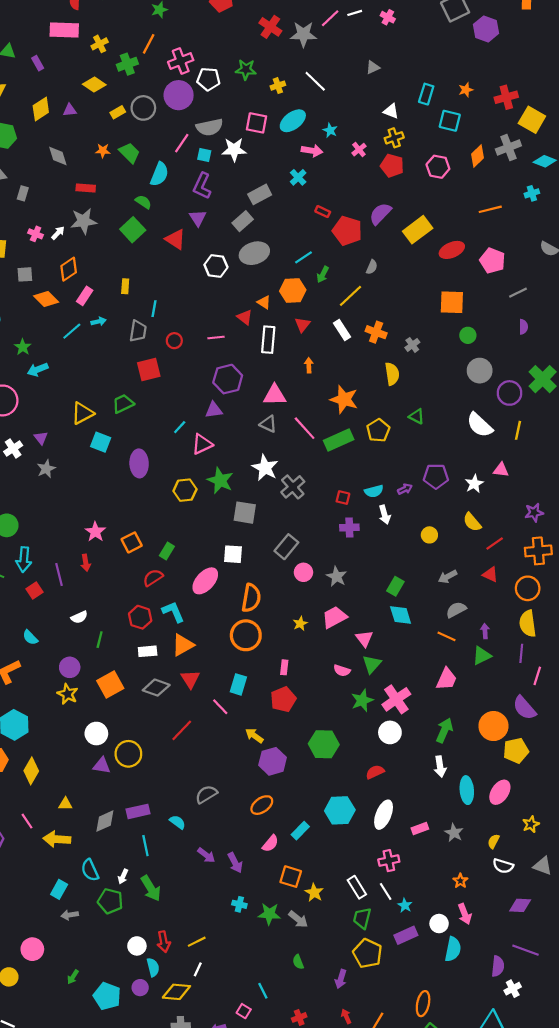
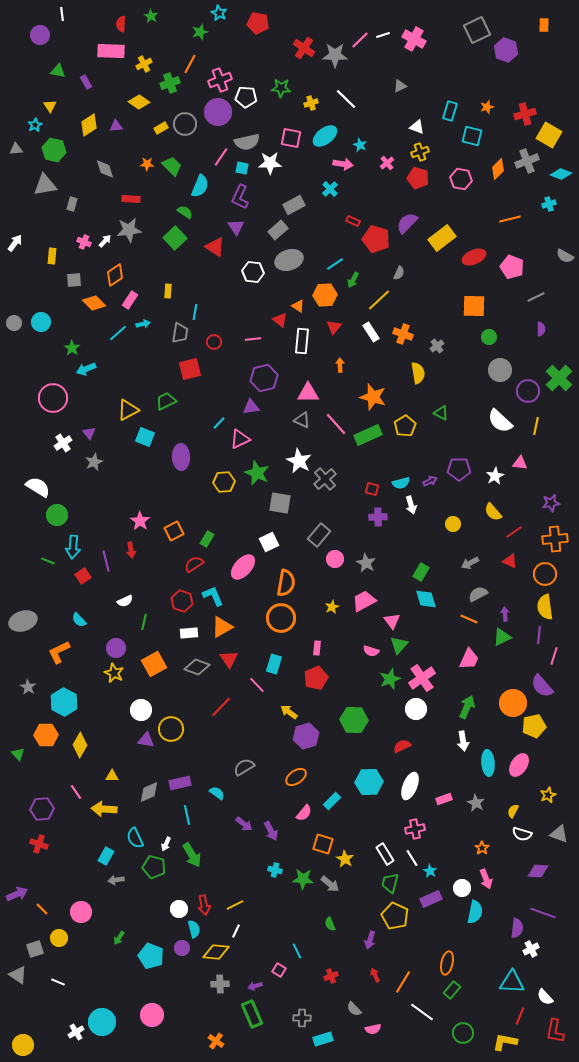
pink cross: (388, 17) -> (414, 39), size x1.6
white square: (233, 554) -> (269, 542), turned -30

